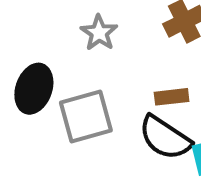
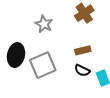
black semicircle: (165, 138) -> (82, 70), size x0.6

